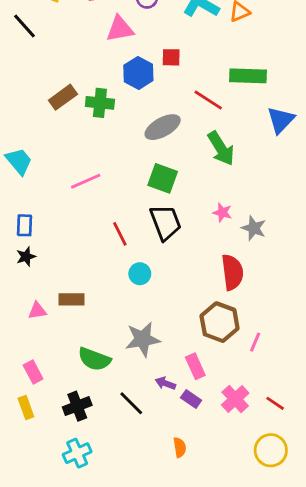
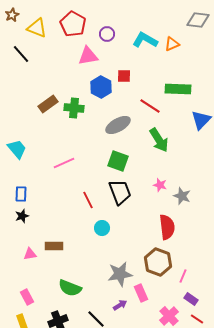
gray star: (143, 339) -> (120, 274), moved
purple arrow: (165, 383) -> (120, 305), turned 128
purple rectangle: (191, 399) -> (191, 299), moved

